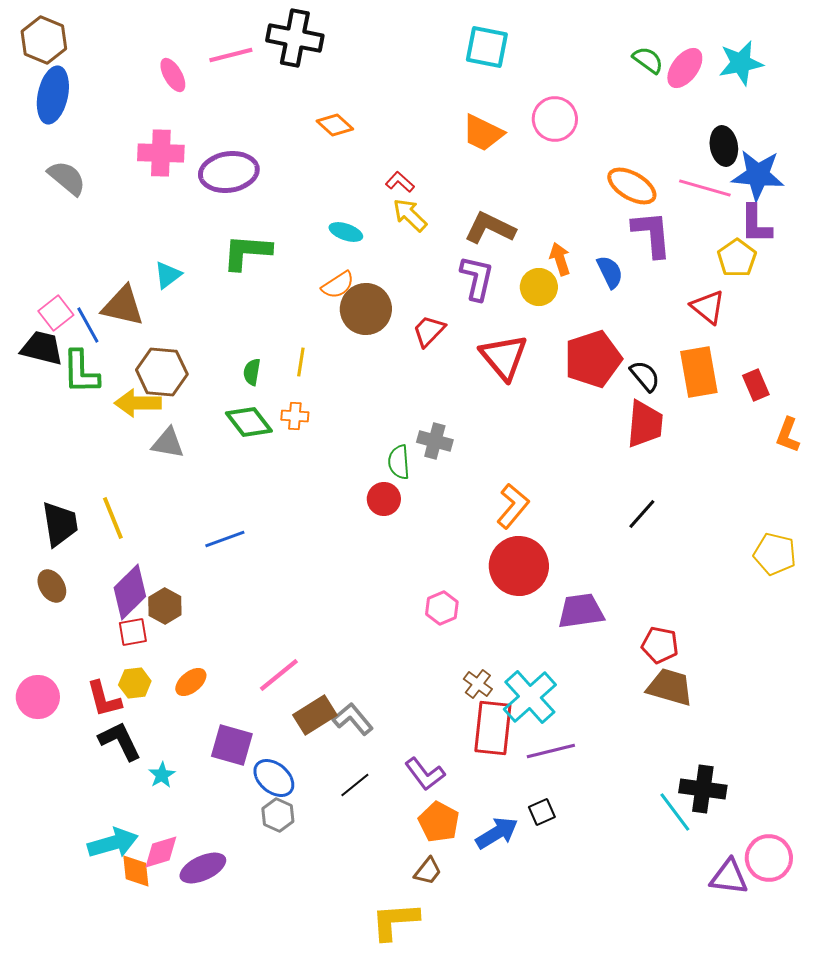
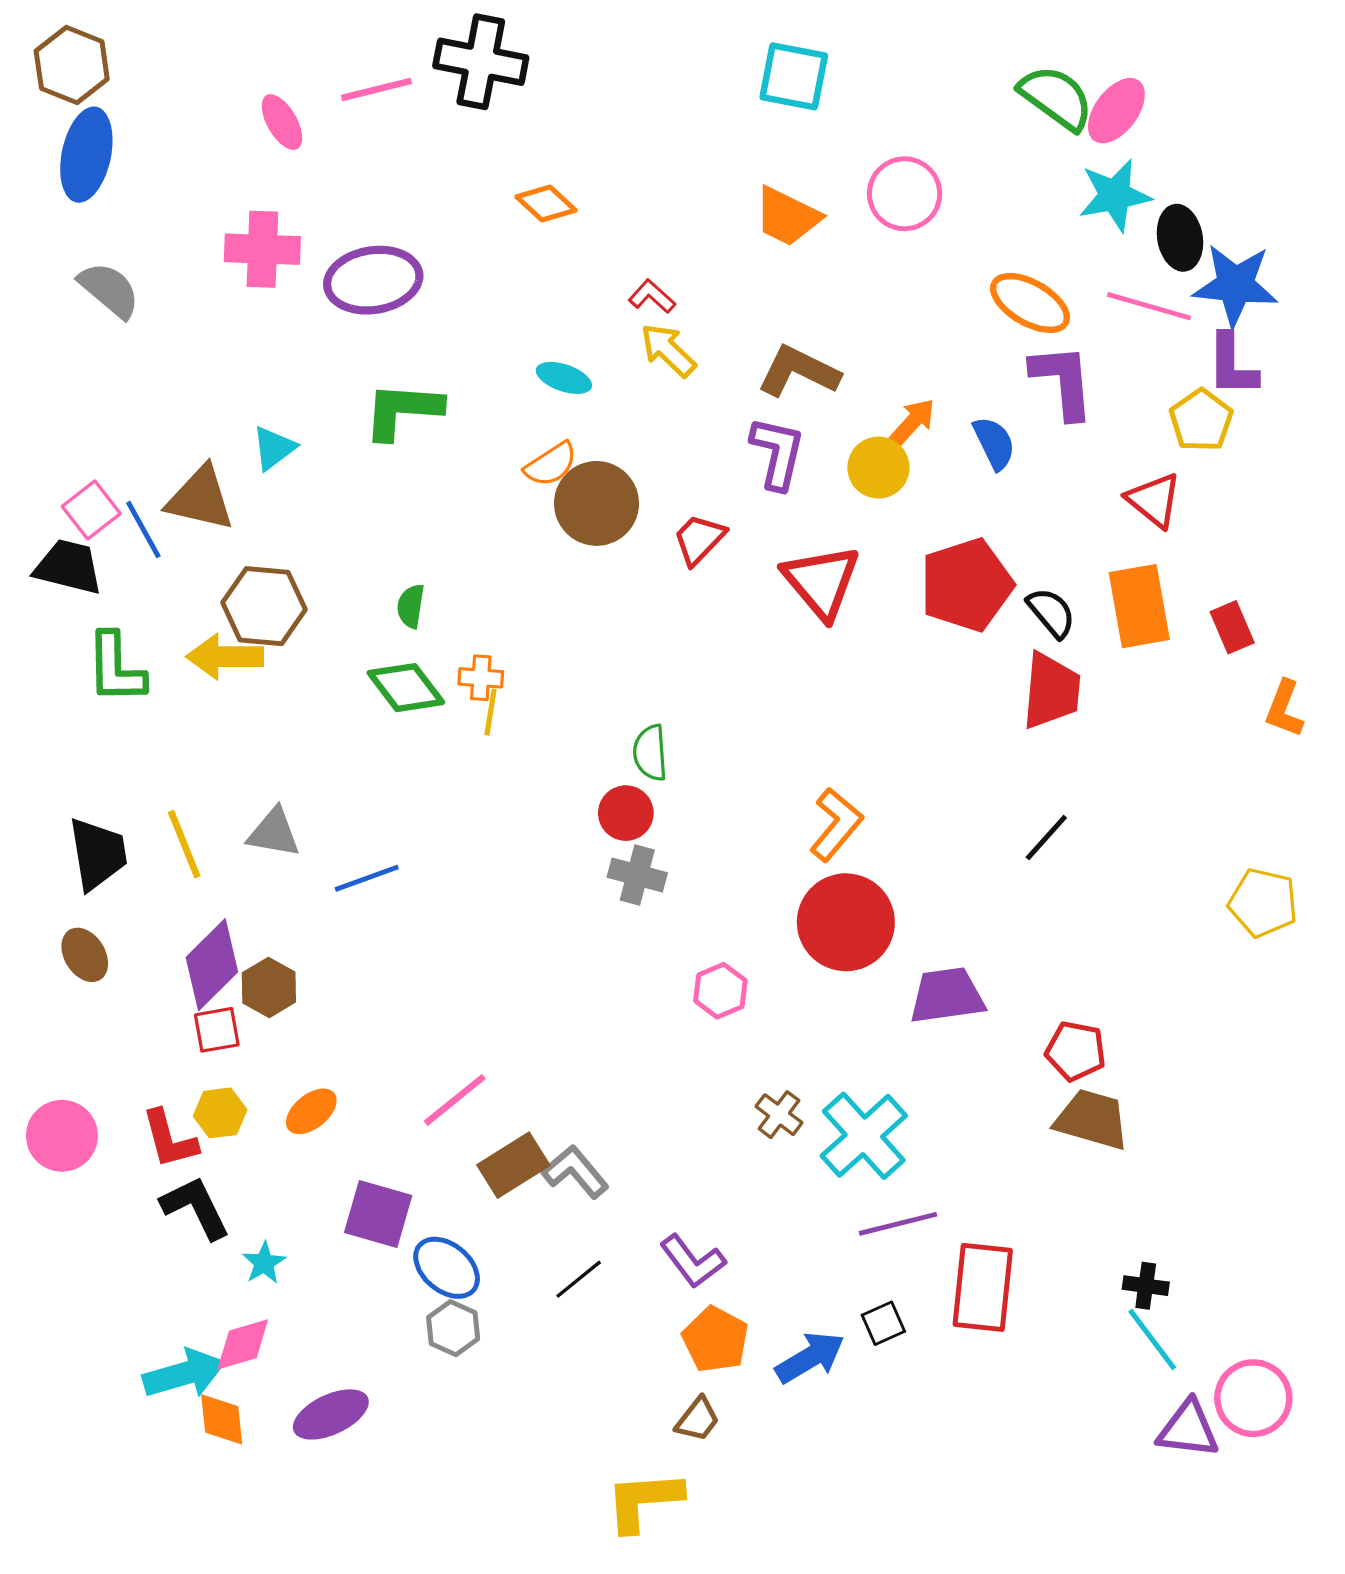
green semicircle: (648, 60) -> (1056, 98), size x1.5
cyan star: (741, 63) -> (1115, 195), moved
orange arrow: (560, 259) -> (913, 422), turned 60
yellow line: (301, 362) -> (491, 712), moved
green L-shape: (81, 372) -> (116, 668), moved
gray cross: (435, 441) -> (637, 875), moved
gray triangle: (168, 443) -> (274, 833), moved
red rectangle: (493, 728) -> (983, 1287), moved
black cross: (703, 789) -> (1146, 1286), size x0.6
cyan line: (675, 812) -> (1152, 1340), moved
pink diamond: (161, 852) -> (243, 1344), moved

